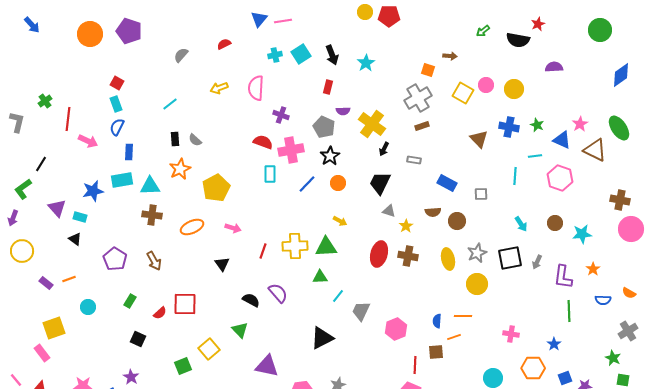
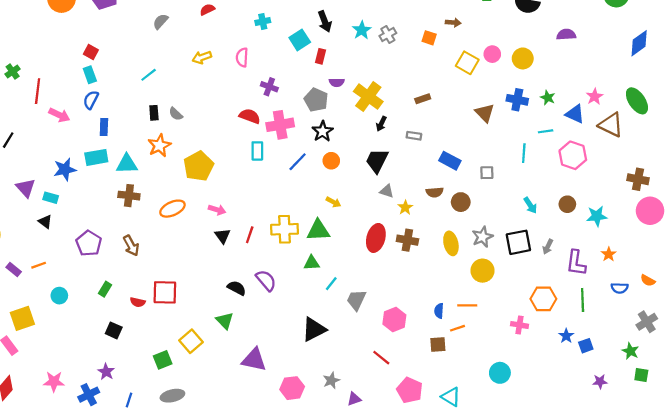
cyan square: (301, 54) -> (300, 40), moved
pink semicircle: (256, 88) -> (242, 57), size x0.7
gray cross: (418, 98) -> (388, 35), moved, size x0.6
black triangle: (222, 264) -> (222, 236), moved
red semicircle: (160, 313) -> (138, 302), turned 56
red line: (415, 365) -> (381, 358), moved, turned -54
orange hexagon: (533, 368) -> (543, 299), moved
blue square: (565, 378) -> (586, 346), moved

